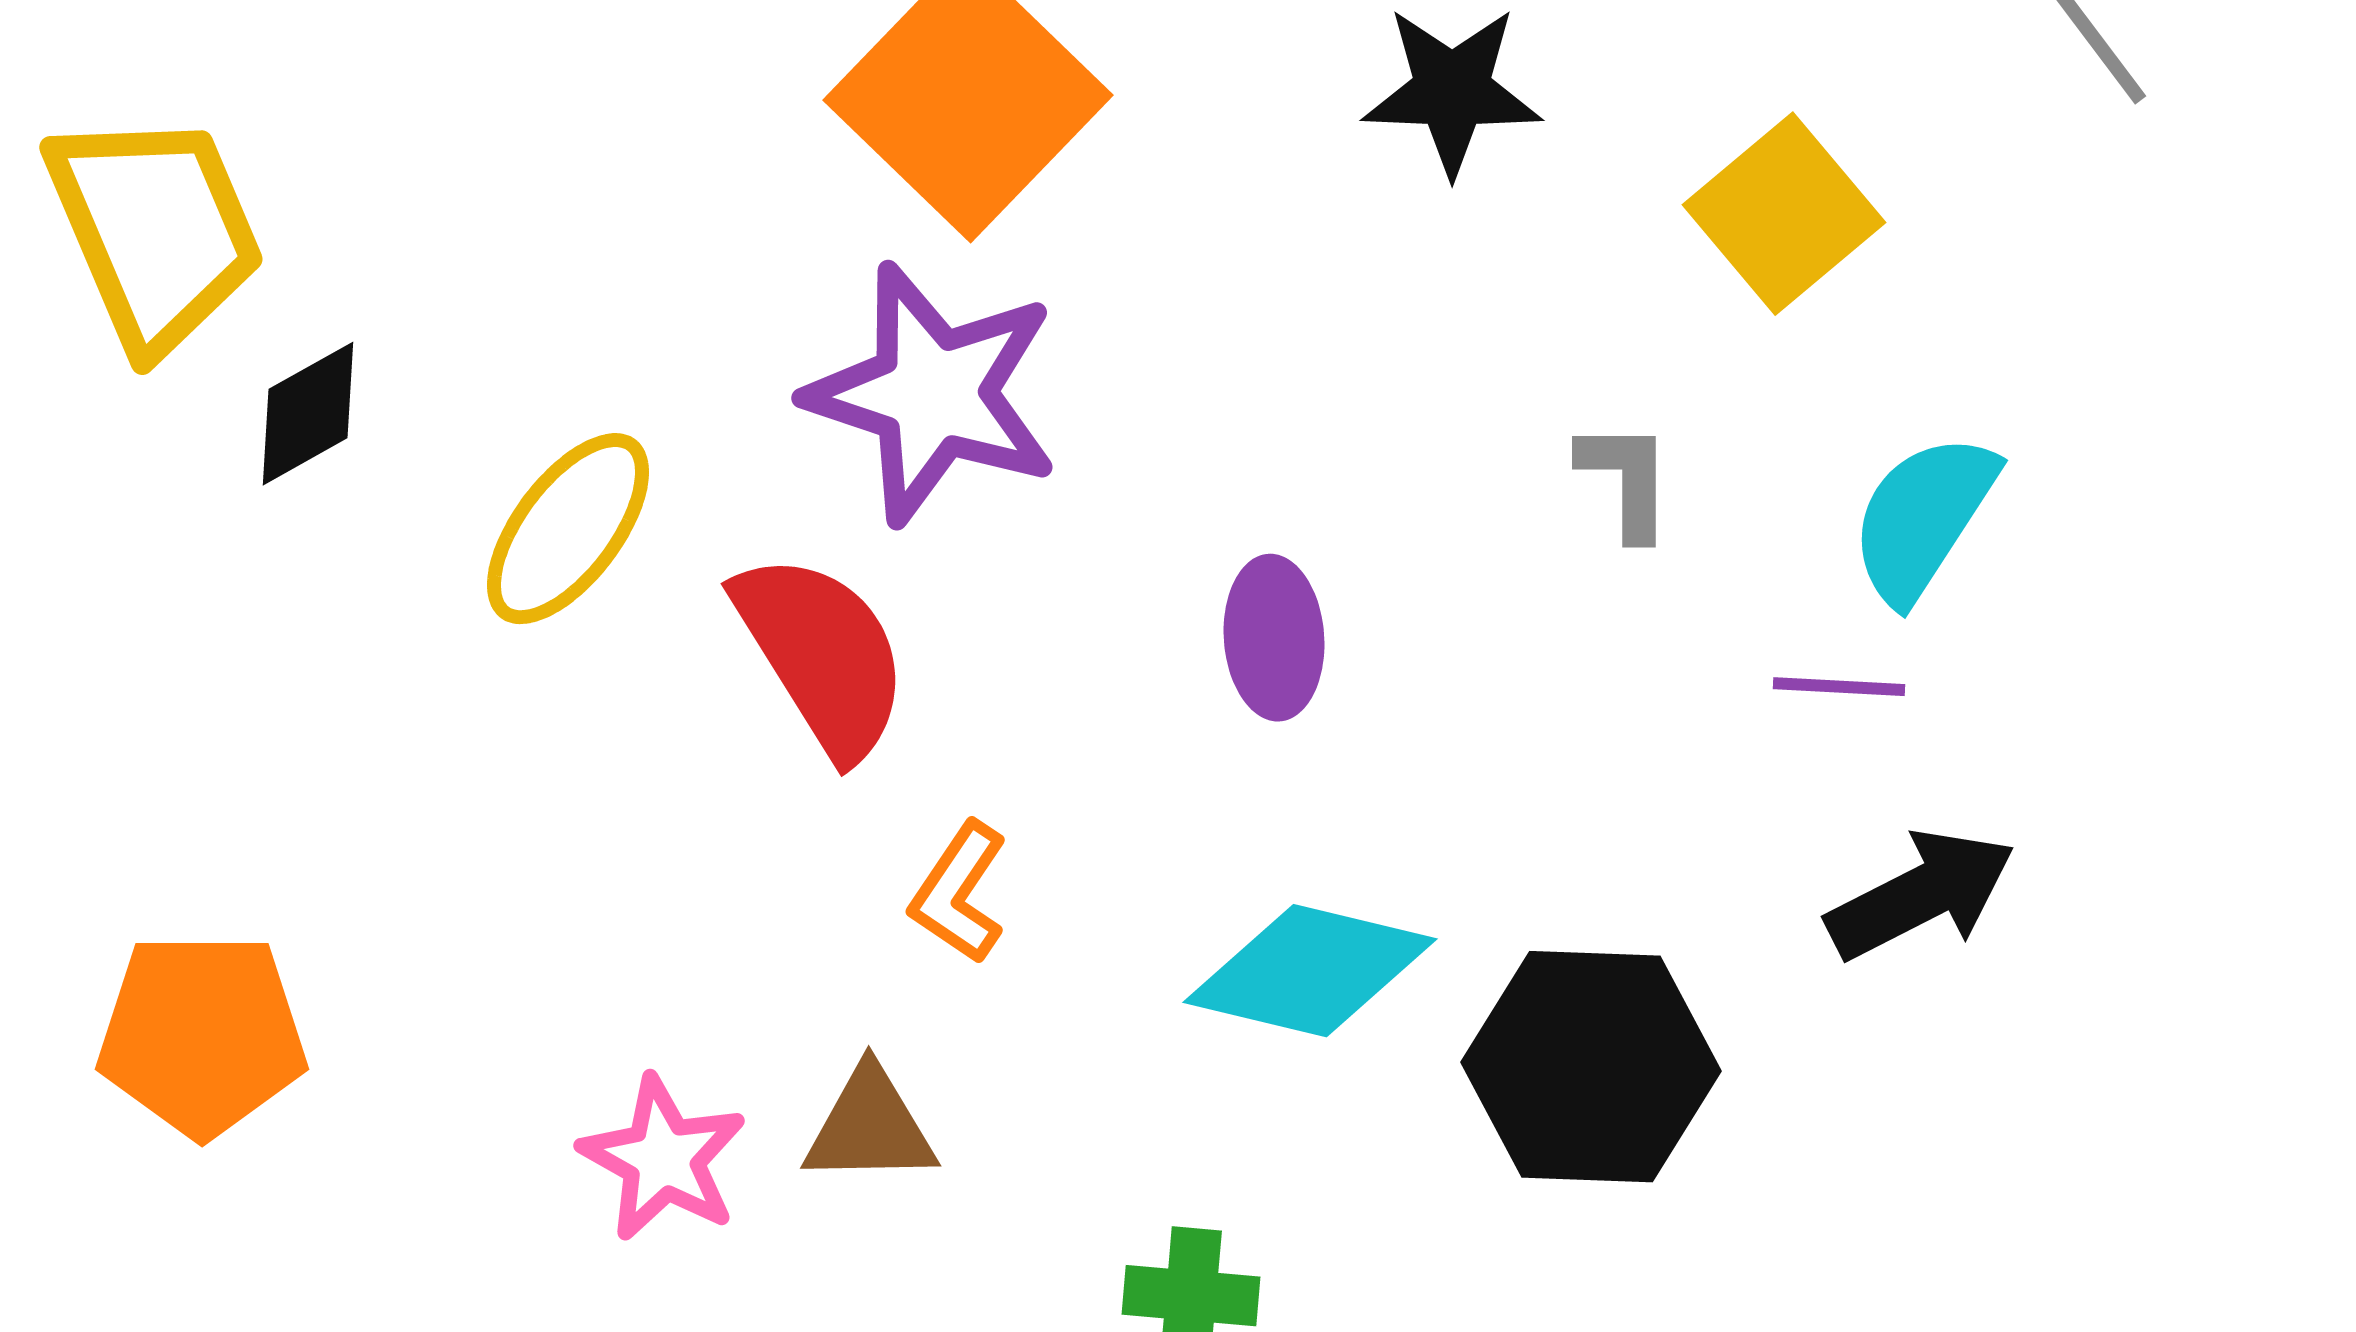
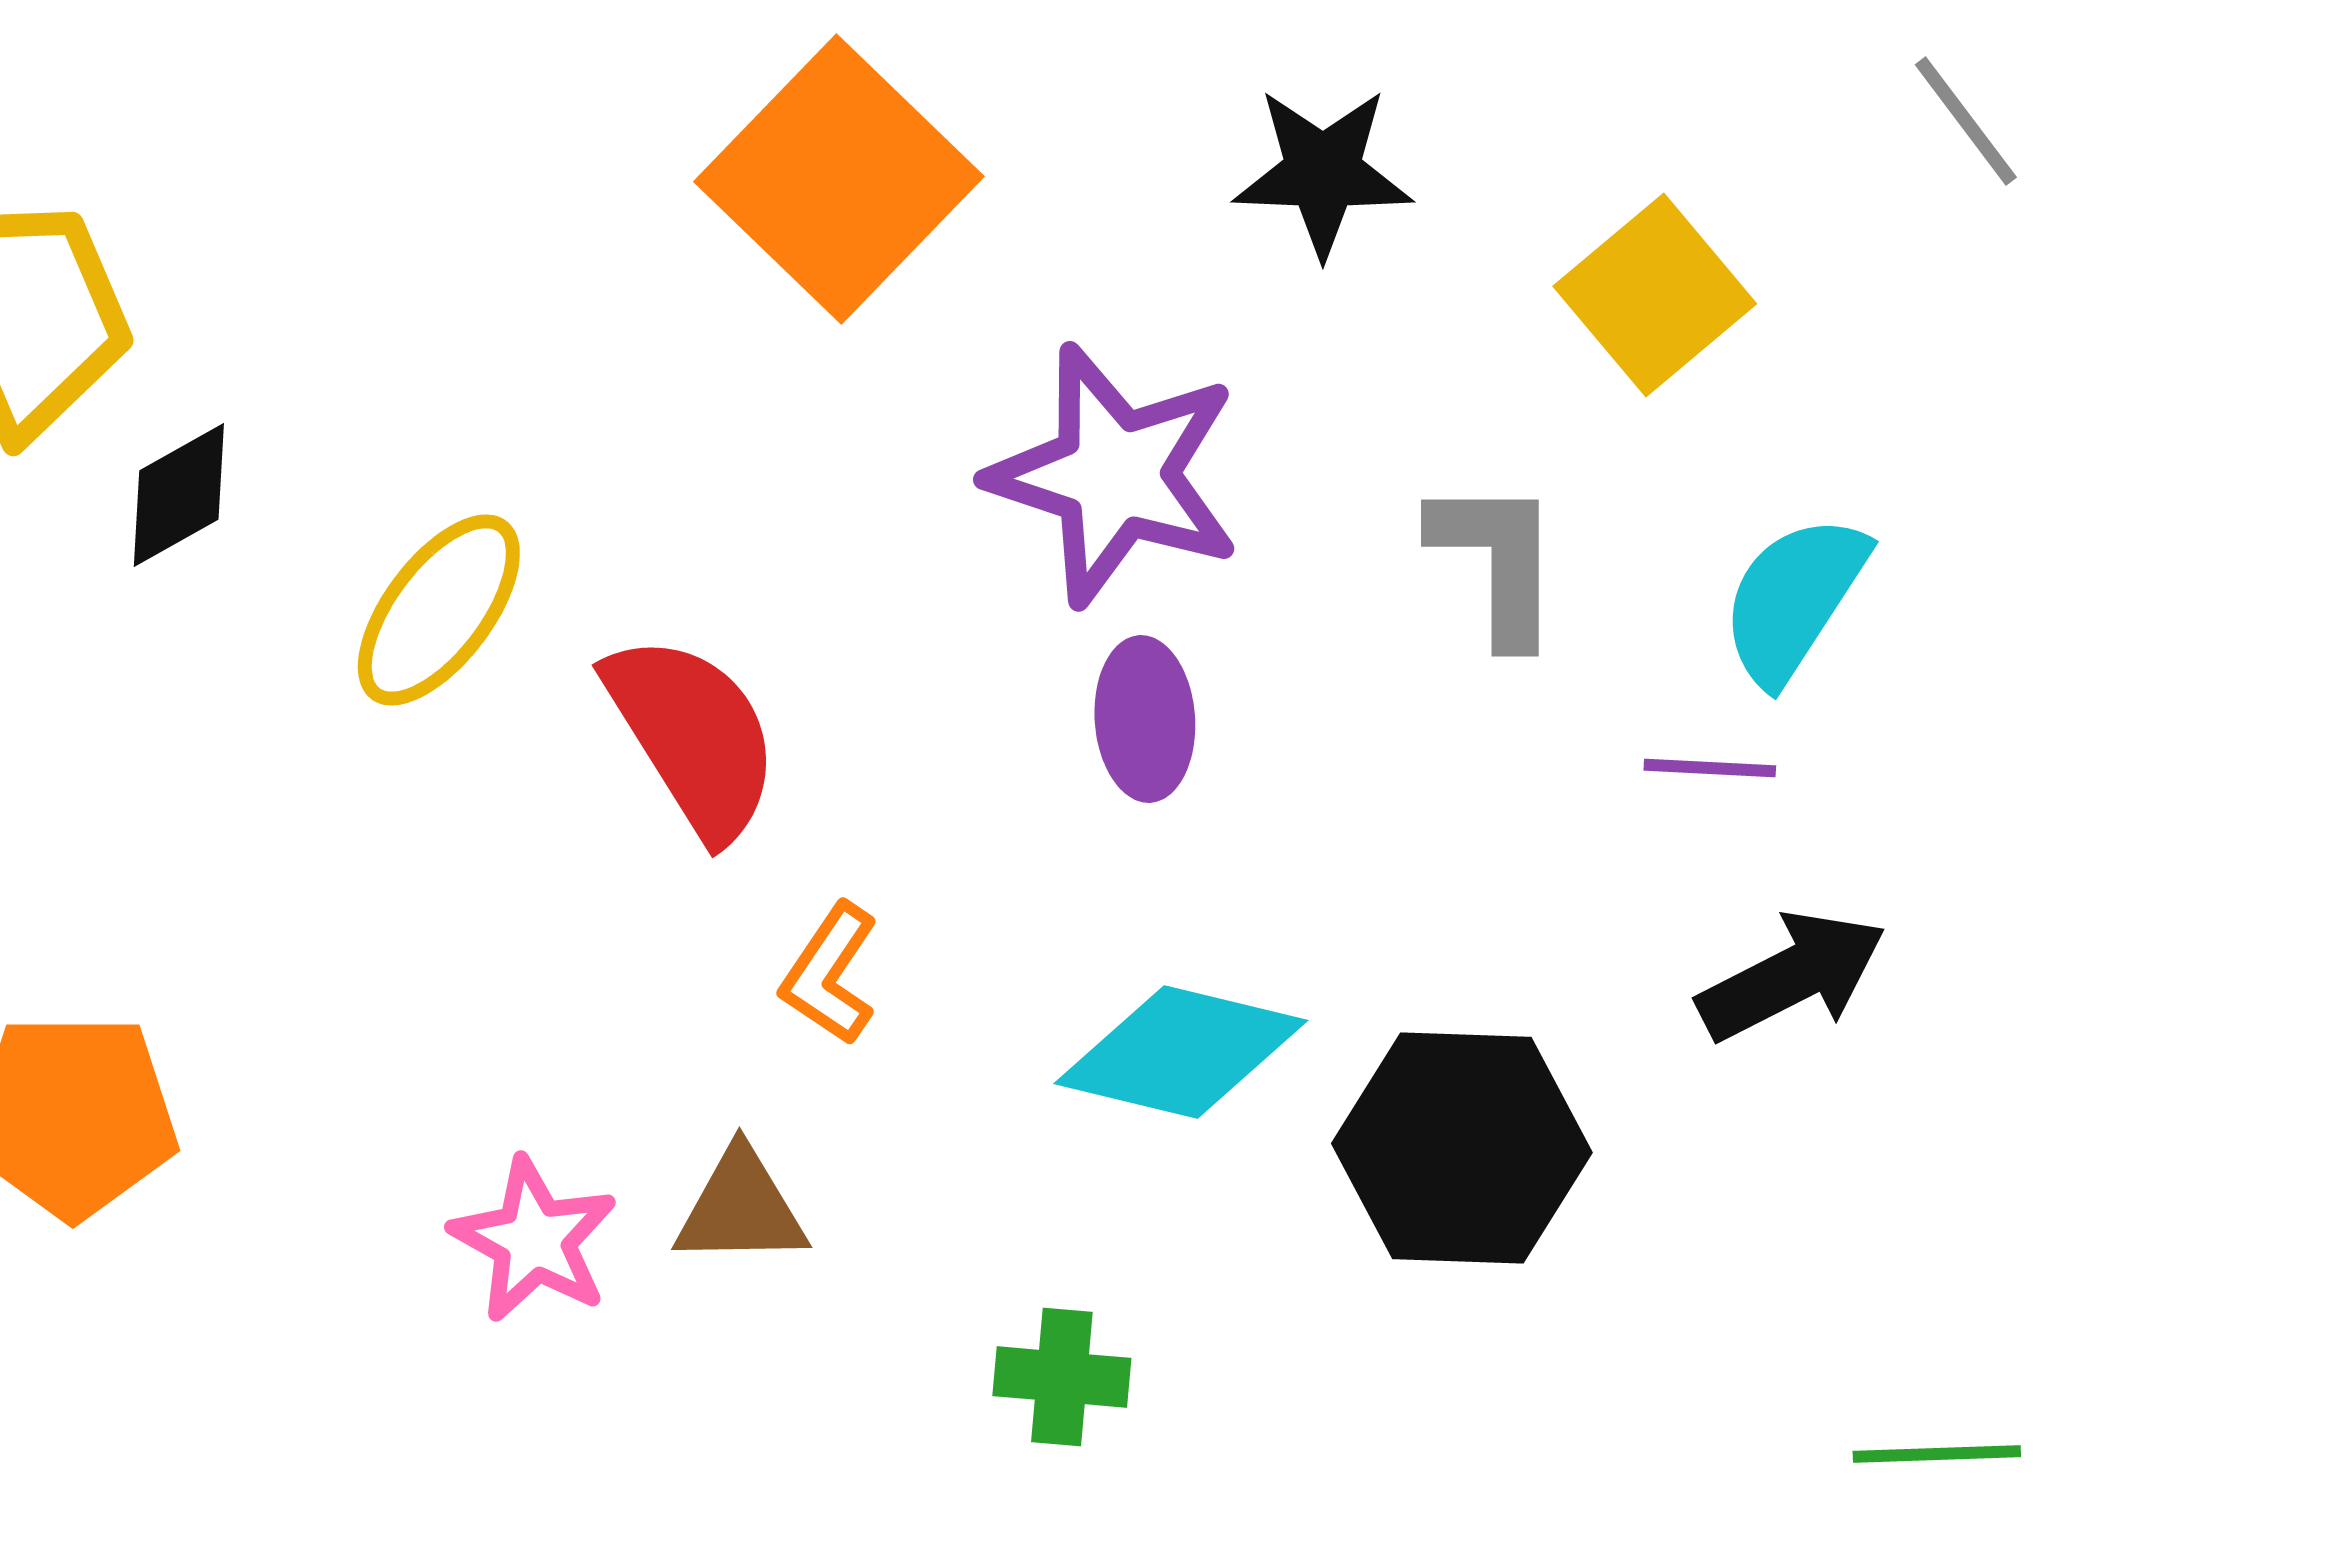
purple star: (933, 394) -> (1115, 475), moved
gray L-shape: (1626, 480) -> (1497, 561), size x1.4

